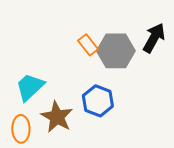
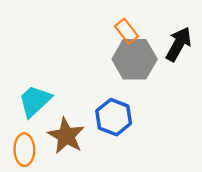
orange rectangle: (88, 45) -> (126, 31), moved

